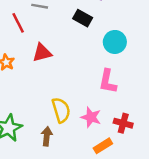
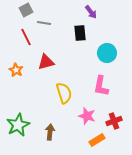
black rectangle: (83, 18) -> (80, 33), turned 56
yellow semicircle: (61, 110) -> (64, 93), moved
red cross: (123, 123) -> (114, 121), turned -35

